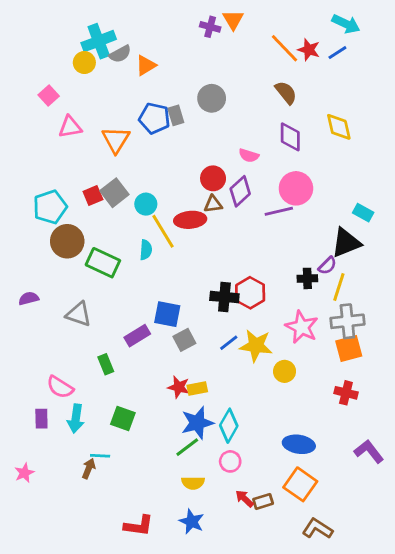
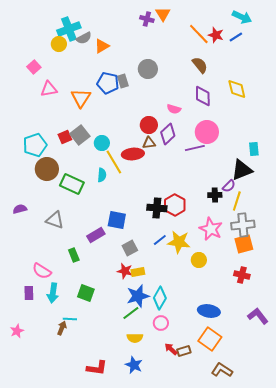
cyan rectangle: (363, 213) -> (254, 149), turned 56
gray square: (184, 340) -> (130, 248), moved

